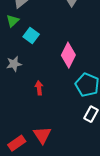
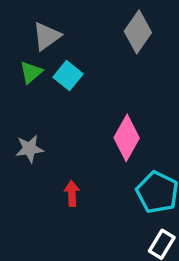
cyan square: (31, 36) -> (68, 76), moved

